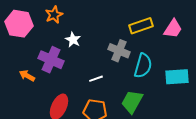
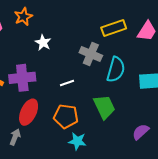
purple cross: (51, 60) -> (22, 78), moved, turned -30
green trapezoid: (132, 102) -> (104, 107), turned 125

